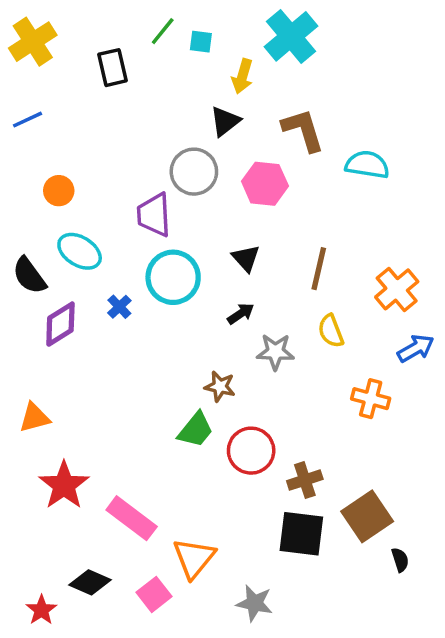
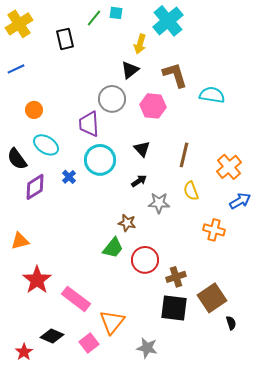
cyan square: (201, 42) -> (116, 13), moved

